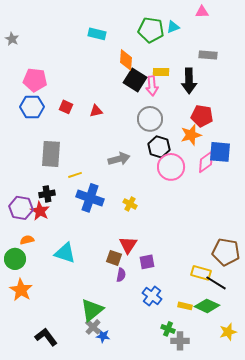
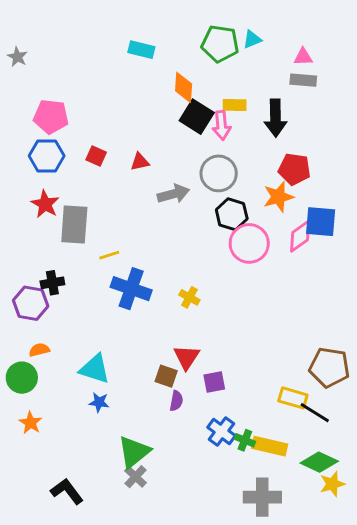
pink triangle: (202, 12) -> (303, 57), moved
gray arrow: (119, 159) -> (173, 194), moved
black cross: (47, 194) -> (52, 283), moved
red star: (40, 211) -> (45, 204), moved
orange star: (21, 290) -> (31, 423), size x0.7
yellow rectangle: (185, 306) -> (270, 446), size x1.6
green diamond: (207, 306) -> (319, 462), moved
green cross: (168, 329) -> (245, 440), moved
blue star: (103, 336) -> (99, 402), moved
gray cross: (180, 341) -> (262, 497), size x1.4

